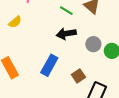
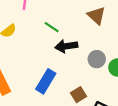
green line: (66, 11) -> (52, 27), moved

